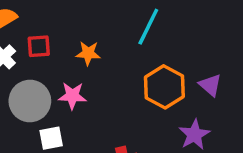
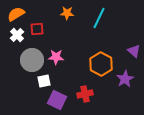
orange star: (88, 53) -> (67, 13), moved
orange hexagon: (164, 87) -> (101, 64), moved

